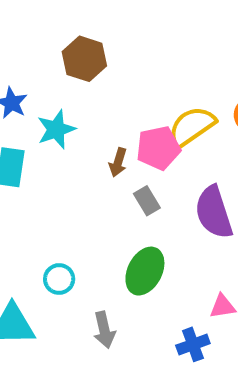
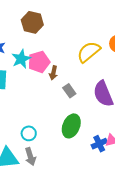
pink pentagon: (158, 148) -> (39, 62), moved
gray arrow: (104, 330) -> (30, 157), moved
blue cross: (193, 344) -> (99, 144), moved

